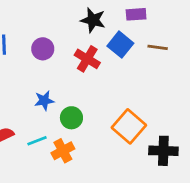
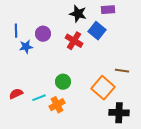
brown line: (158, 47) -> (122, 71), moved
blue star: (44, 101) -> (26, 47), moved
black cross: (163, 151) -> (119, 113), moved

